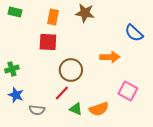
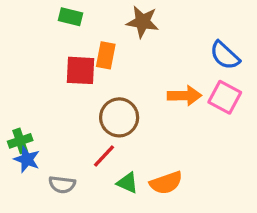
green rectangle: (15, 12) -> (70, 17), moved
orange rectangle: (53, 17) -> (106, 55), moved
green cross: (12, 69) -> (20, 141), moved
pink square: (128, 91) -> (225, 97), moved

